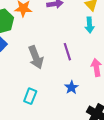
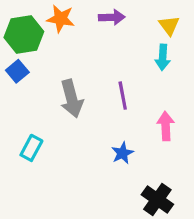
cyan rectangle: (30, 96) -> (31, 148), moved

